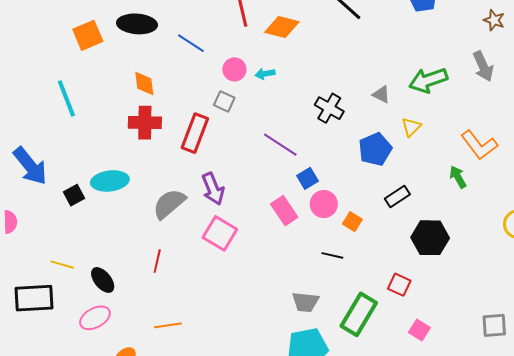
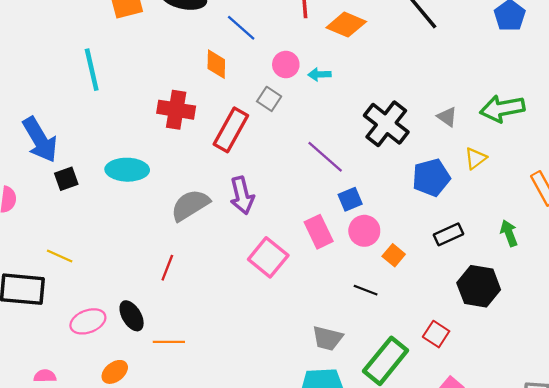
orange diamond: (144, 84) -> (216, 64), moved
black cross: (329, 108) -> (386, 124), size x1.4
green arrow: (458, 177) -> (509, 233), moved
black square: (74, 195) -> (66, 179), moved
pink square: (220, 233) -> (268, 257), moved
black ellipse: (103, 280) -> (132, 316), moved

